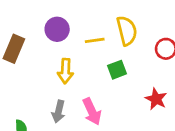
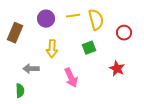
yellow line: (95, 40) -> (73, 16), moved
gray arrow: (58, 112) -> (31, 69), moved, turned 77

